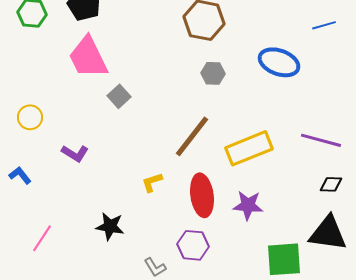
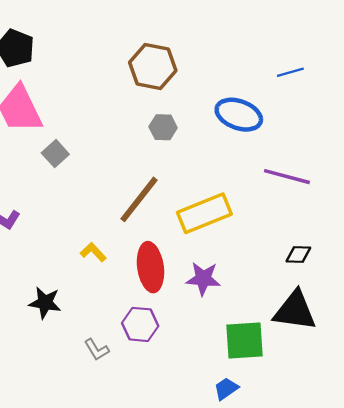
purple line: (321, 140) -> (287, 177), moved
yellow L-shape: (152, 182) -> (93, 252), turned 65

